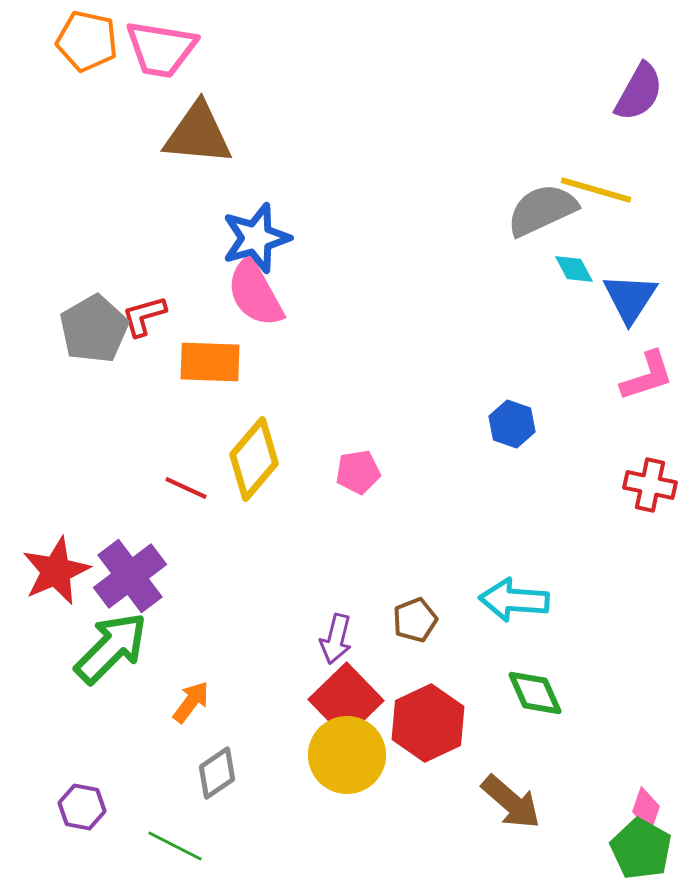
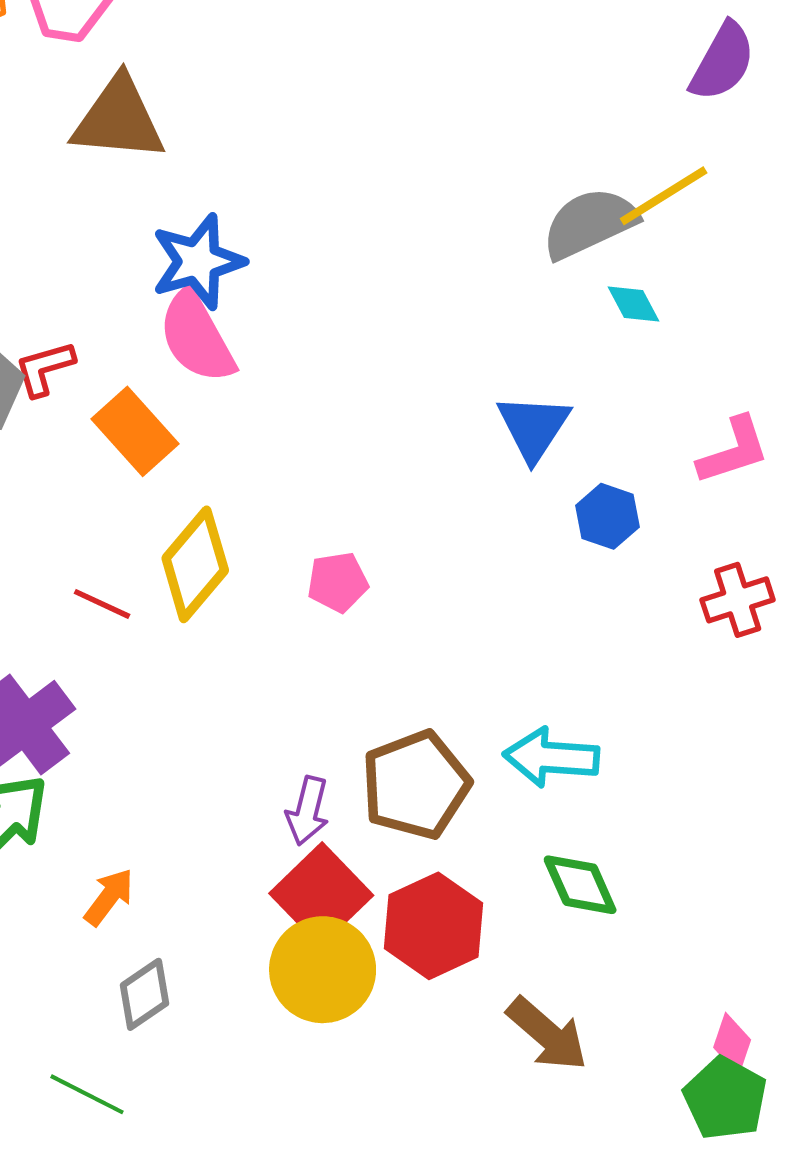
yellow line: (596, 190) -> (664, 196), turned -48
blue triangle: (630, 298) -> (534, 427), moved
orange rectangle: (210, 362) -> (135, 431), turned 46
blue hexagon: (512, 424) -> (607, 516), moved
red cross: (650, 485) -> (738, 600), turned -30
brown pentagon: (415, 620) -> (416, 785), size x1.8

